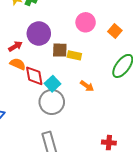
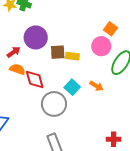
pink circle: (86, 22) -> (101, 46), moved
cyan square: (53, 84) -> (72, 87), moved
orange arrow: (87, 86) -> (96, 86), moved

